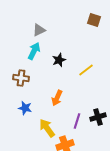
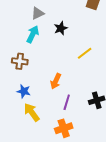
black star: (59, 60) -> (61, 28), moved
purple line: (77, 121) -> (67, 102), moved
yellow arrow: (47, 128) -> (32, 112), moved

